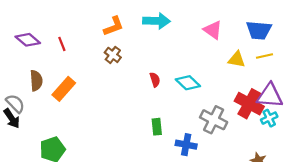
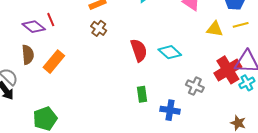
purple diamond: (28, 40) -> (34, 27), moved
red semicircle: (155, 80) -> (139, 50), size x1.6
red cross: (249, 104) -> (228, 70), turned 32
gray cross: (214, 120) -> (195, 86), size x0.7

